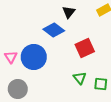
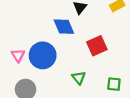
blue diamond: (54, 30) -> (64, 27), turned 30
green triangle: (80, 78) -> (79, 78), moved

